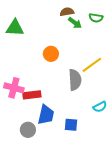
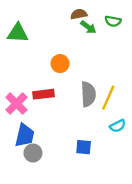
yellow line: (92, 65) -> (108, 98), moved, turned -30
pink cross: (14, 88) -> (16, 104), turned 30
red rectangle: (32, 95) -> (44, 94), moved
blue trapezoid: (46, 115) -> (25, 135), moved

